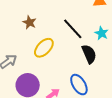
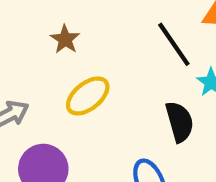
black line: (73, 29) -> (174, 44), moved

